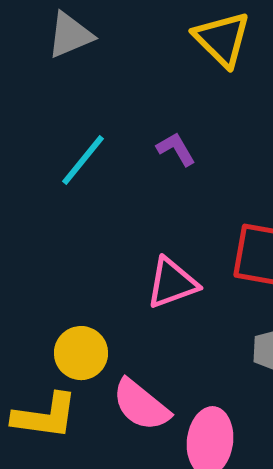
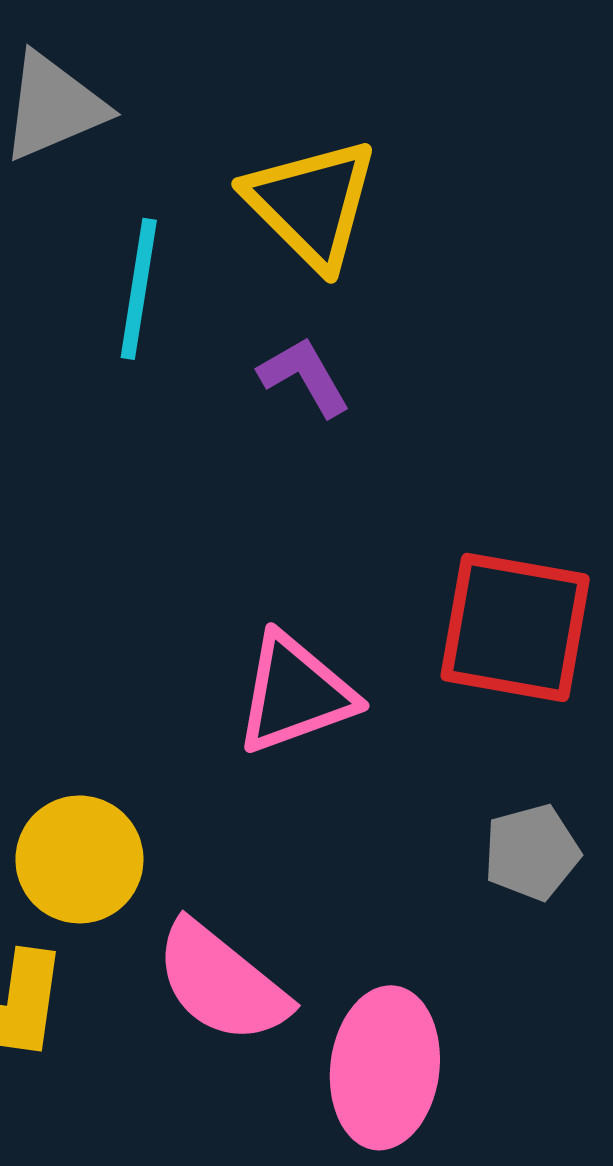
yellow triangle: (222, 39) -> (311, 204), moved
cyan line: (83, 160) -> (139, 289), moved, turned -30

